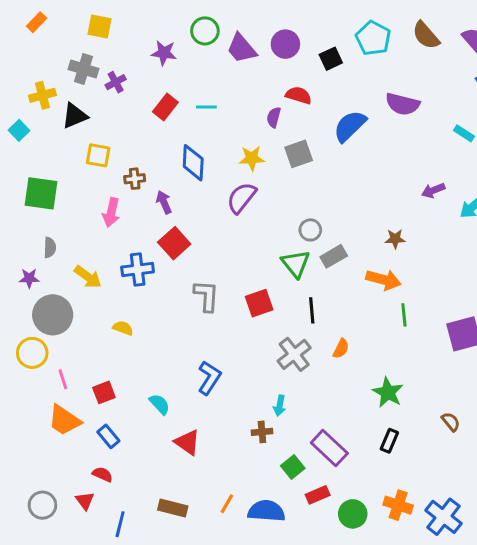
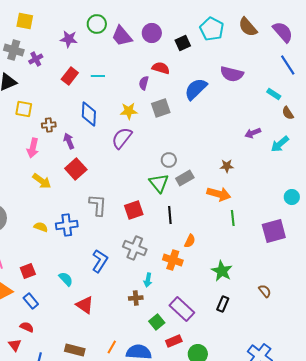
blue cross: (138, 269) -> (67, 225), moved
yellow arrow: (88, 277) -> (42, 181), moved
gray cross: (294, 354) -> (135, 248), moved, turned -30
orange cross: (398, 505) -> (173, 260), moved

